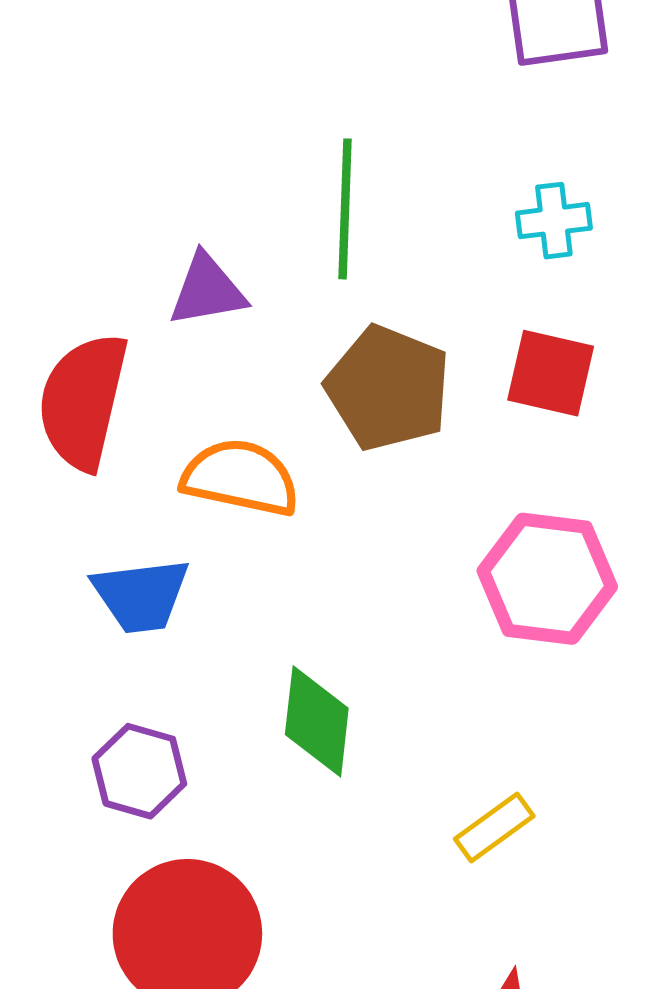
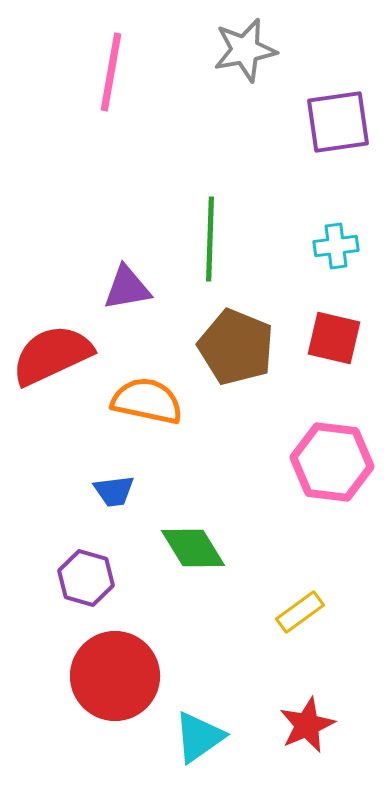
red semicircle: (83, 401) -> (52, 355), turned 52
blue trapezoid: (141, 595) -> (114, 491), moved, size x0.7
green diamond: (317, 721) -> (193, 548), turned -38

